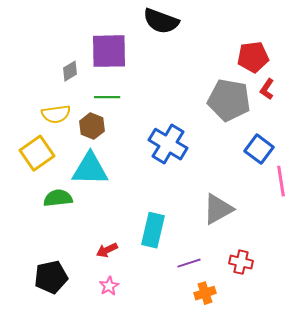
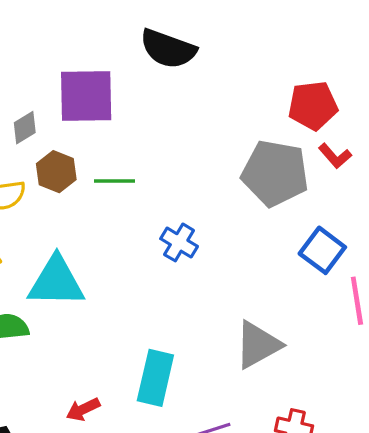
red L-shape: (267, 89) -> (335, 156), turned -75
green line: (107, 97) -> (114, 181), moved
brown hexagon: (92, 126) -> (56, 172), moved
blue cross: (168, 144) -> (179, 242), size x0.6

